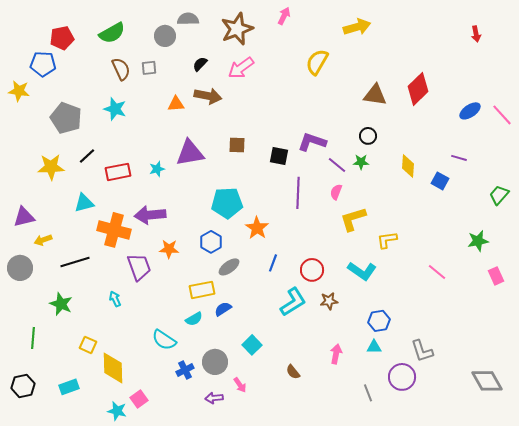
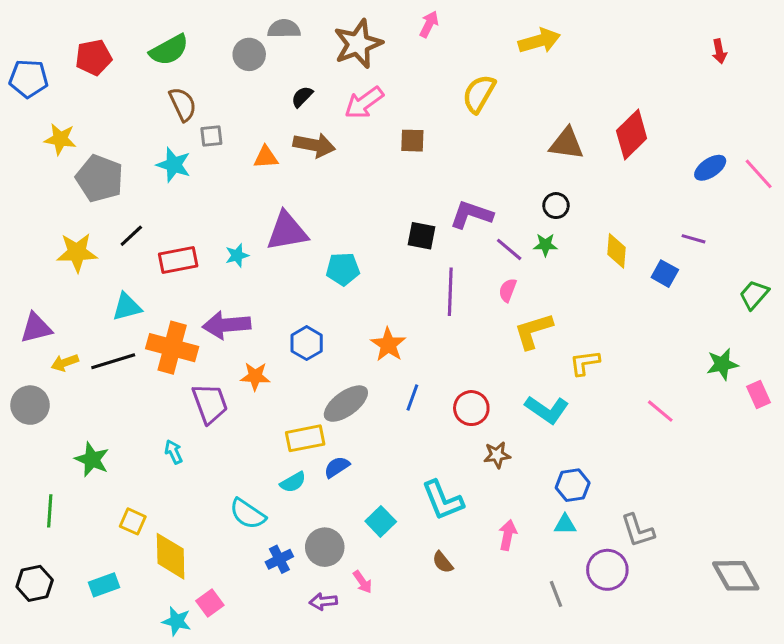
blue pentagon: (43, 64) -> (29, 79), moved
gray square: (149, 68) -> (211, 136), moved
yellow star: (19, 91) -> (60, 139), moved
brown square: (237, 145) -> (412, 141), moved
cyan pentagon: (227, 203) -> (343, 269), moved, size x0.7
blue hexagon: (211, 242) -> (307, 343), moved
black line: (75, 262) -> (113, 361), moved
gray ellipse: (229, 267) -> (346, 404), size x1.4
pink rectangle: (496, 276) -> (759, 394), moved
cyan L-shape: (293, 302) -> (443, 500), moved, turned 100

